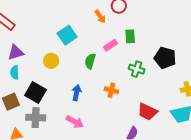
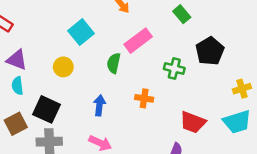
green rectangle: (130, 36) -> (182, 14), moved, turned -32
pink rectangle: (110, 45) -> (138, 41), size x1.5
purple triangle: (16, 52) -> (17, 60), turned 42
black pentagon: (165, 58) -> (210, 51), turned 30

